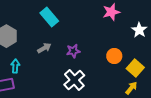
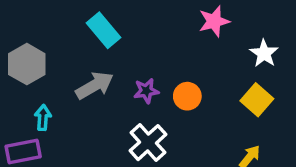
gray arrow: (44, 48) -> (95, 85), size x1.5
orange circle: (114, 56) -> (187, 96), moved
yellow square: (135, 68) -> (257, 100), moved

